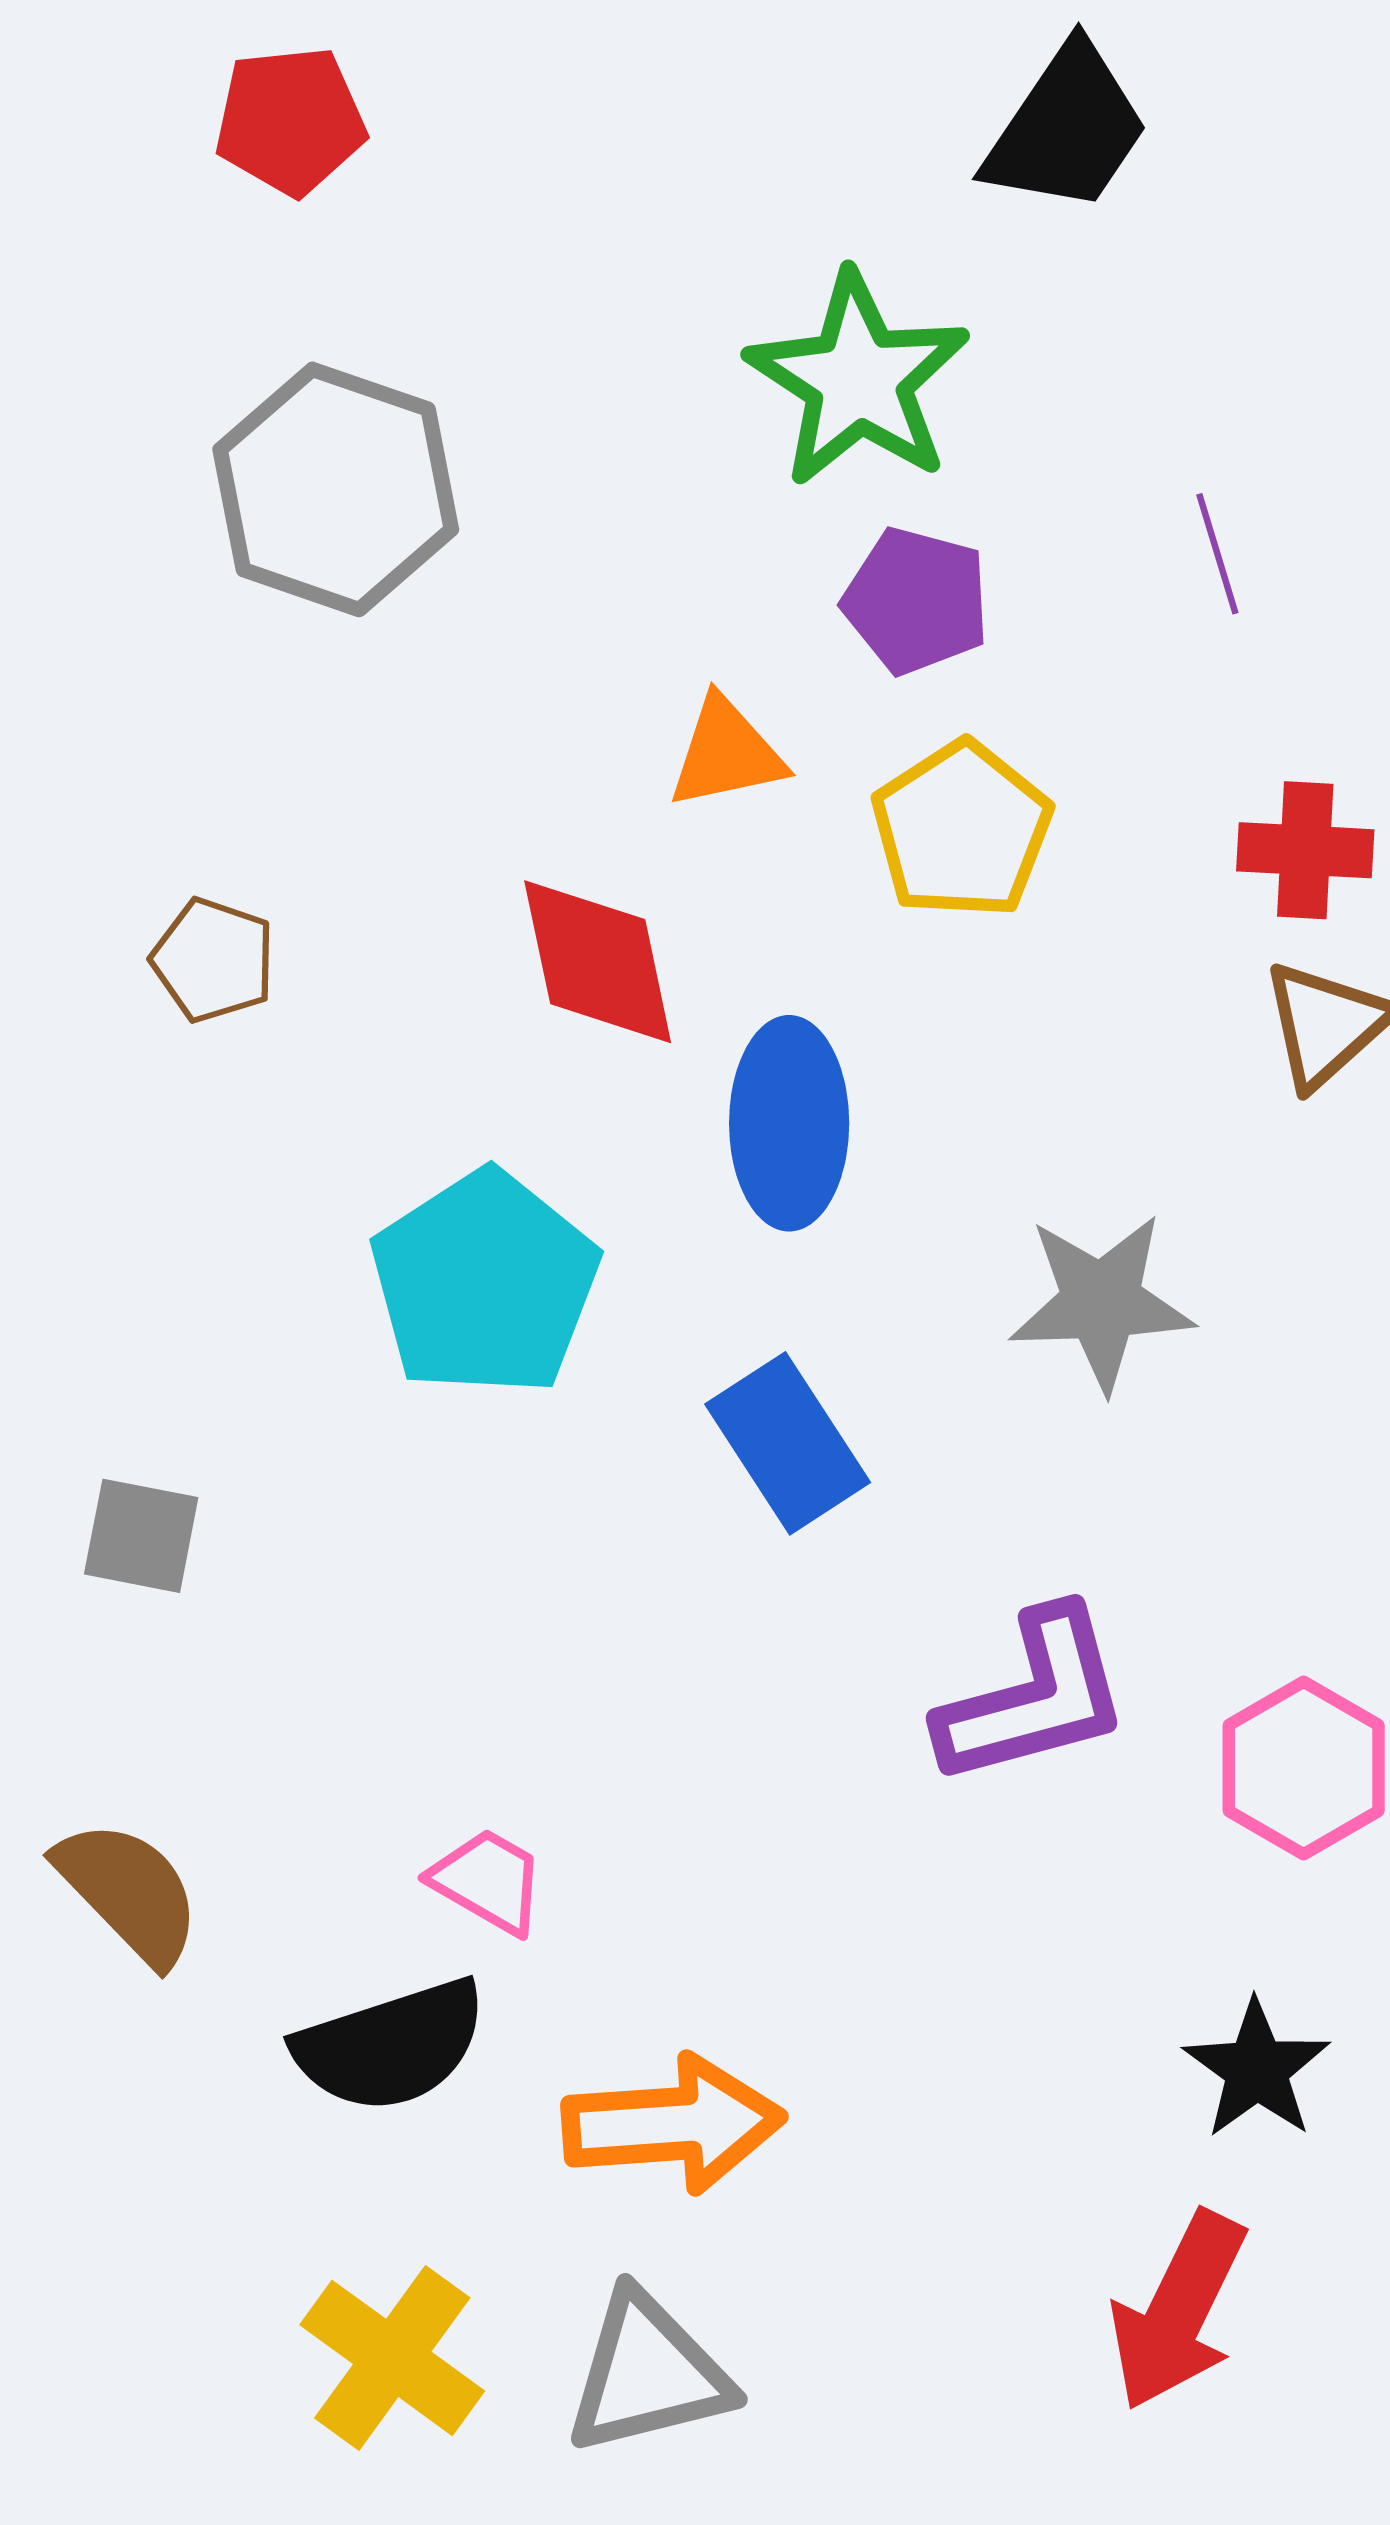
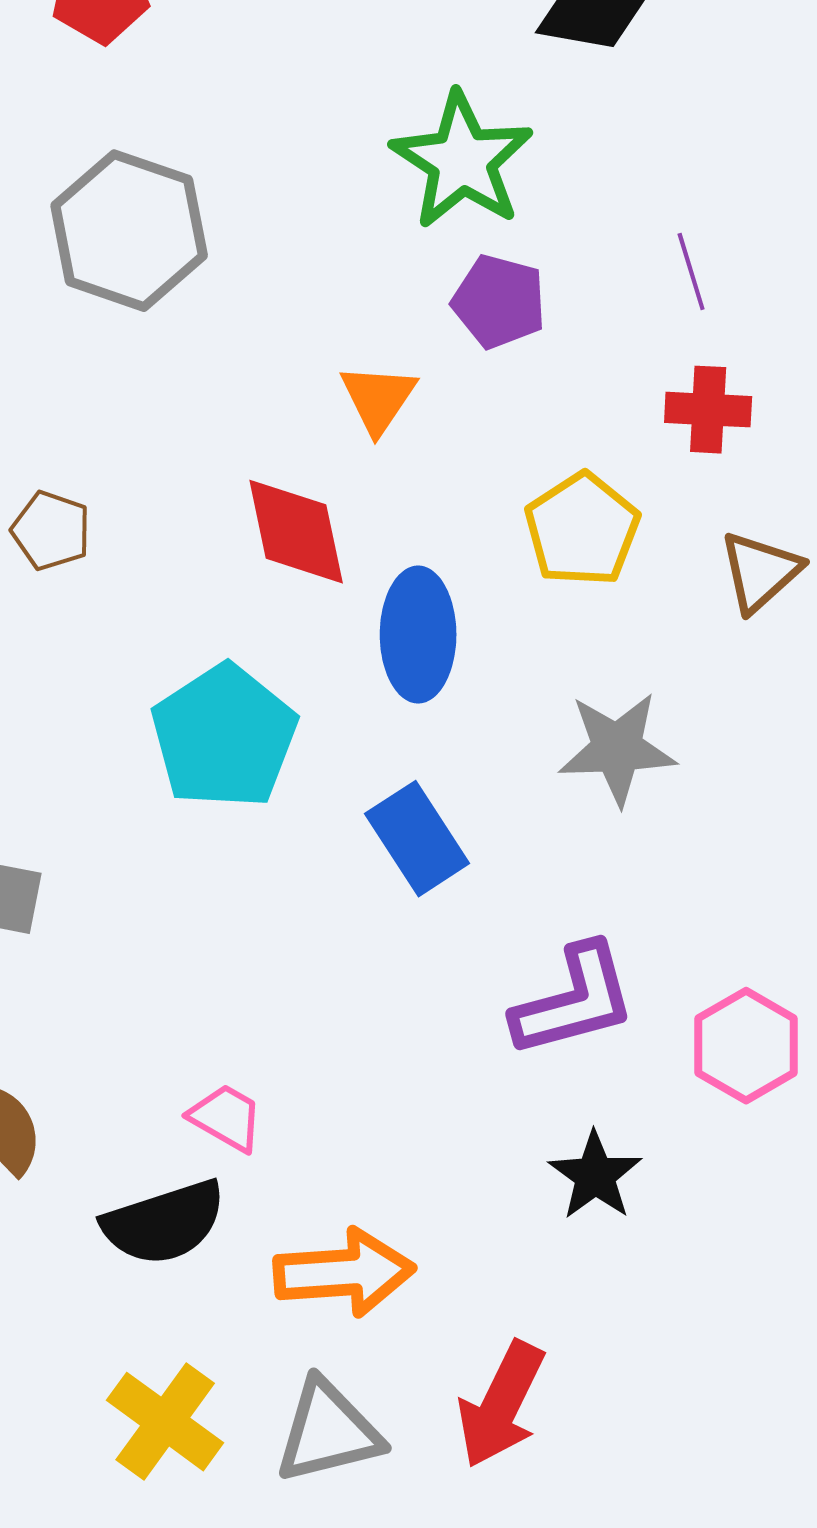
orange triangle: (726, 753) -> (378, 399), turned -44
yellow pentagon: (962, 830) -> (582, 530), moved
red cross: (1305, 850) -> (708, 410), moved
black star: (1257, 2069) -> (595, 1176), moved
red arrow: (1178, 2311) -> (501, 1405), moved

